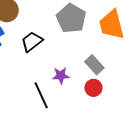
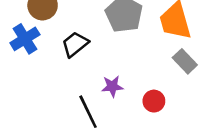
gray rectangle: (94, 65) -> (185, 61), moved

